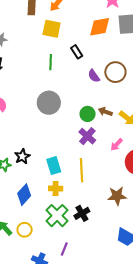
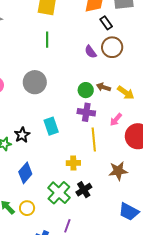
black rectangle: (77, 52) -> (106, 23), moved
gray circle: (49, 103) -> (35, 82), moved
purple cross: (87, 136) -> (86, 112), turned -30
cyan rectangle: (54, 166) -> (51, 126), moved
yellow line: (81, 170) -> (94, 139), moved
yellow cross: (56, 189) -> (73, 163), moved

